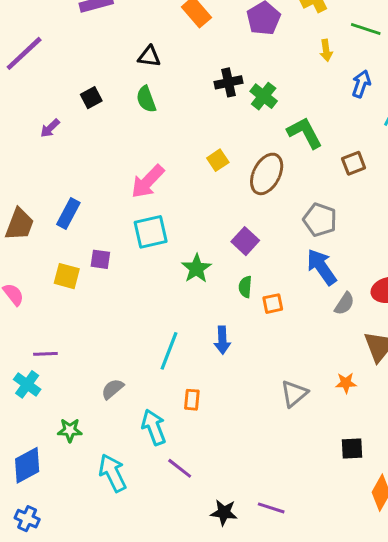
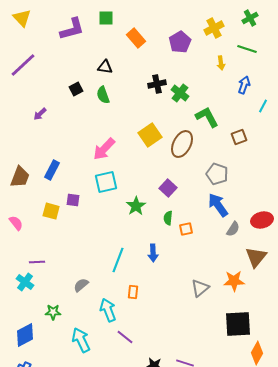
black square: (91, 98) -> (76, 89), moved
yellow square: (218, 160) -> (150, 135), size x1.6
orange star: (346, 383) -> (234, 281), size x1.5
black square: (352, 448) -> (238, 324), size x1.8

